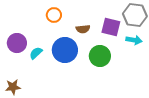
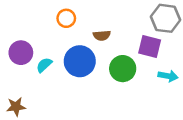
purple square: (111, 27) -> (150, 47), moved
cyan arrow: (134, 40) -> (168, 76), moved

